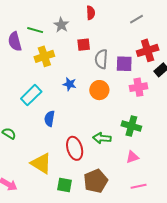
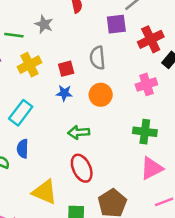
red square: (84, 45) -> (66, 69), moved
purple square: (124, 64) -> (116, 24), moved
blue semicircle: (50, 119) -> (23, 149), moved
green arrow: (102, 138) -> (79, 132), moved
pink triangle: (132, 157) -> (152, 168), size x1.5

